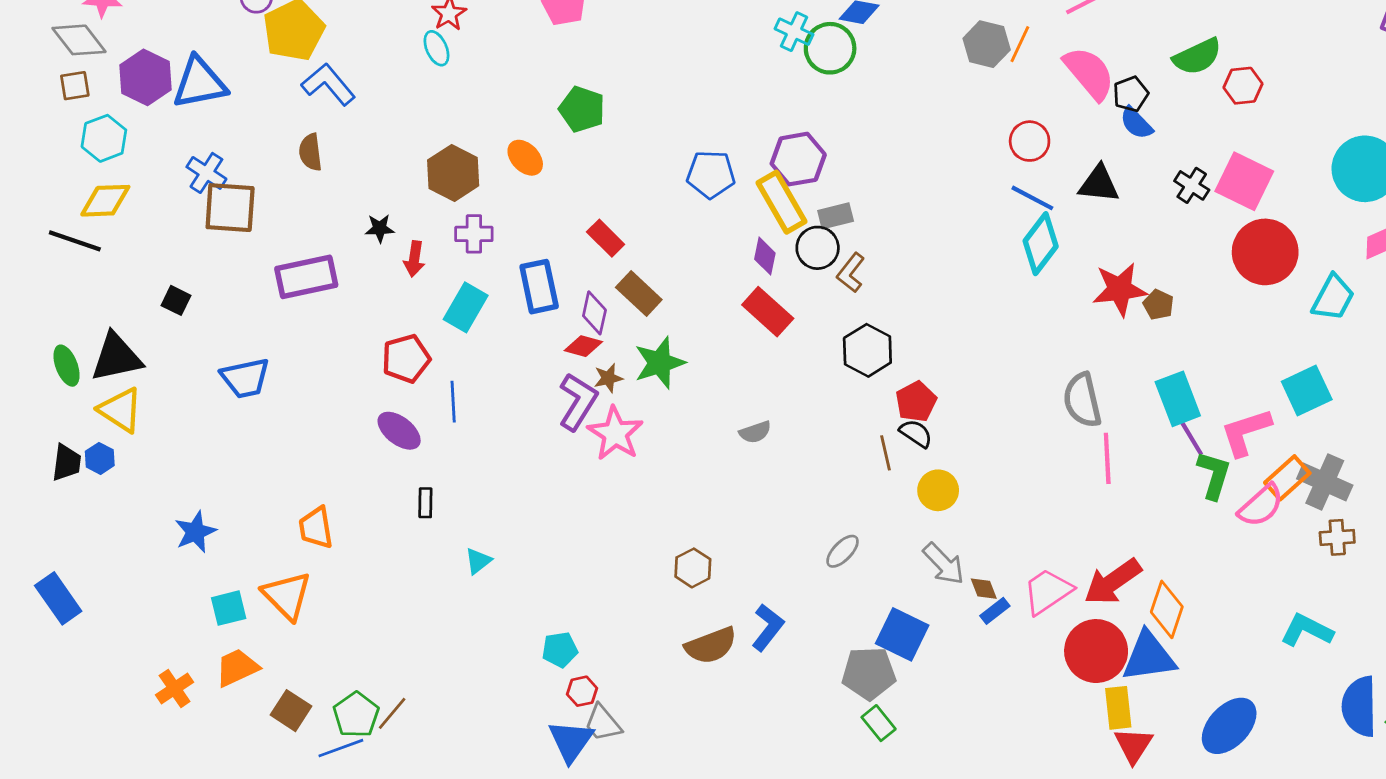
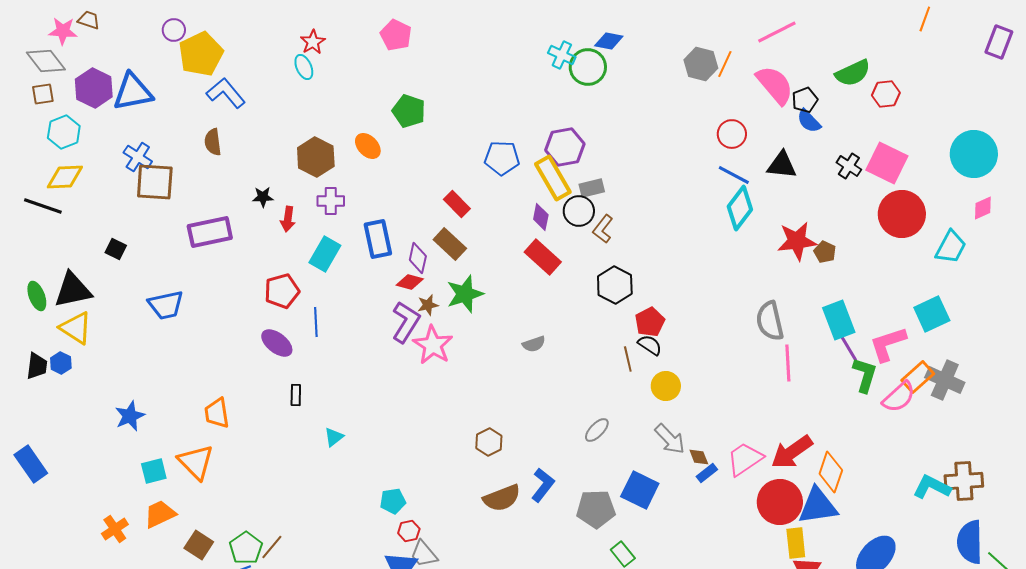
red rectangle: (606, 238) -> (457, 204), moved
brown cross: (1337, 537) -> (964, 481), moved, size x1.5
gray pentagon: (869, 673) -> (596, 509), moved

